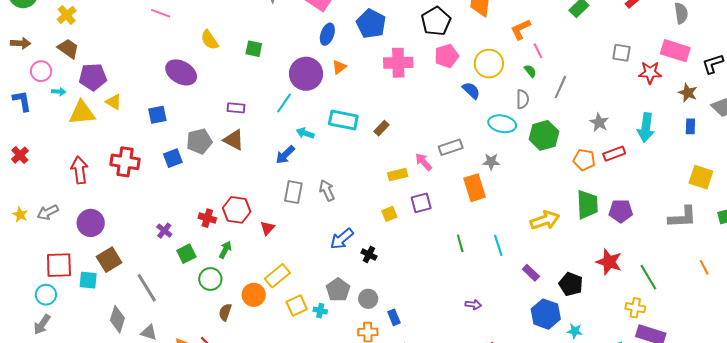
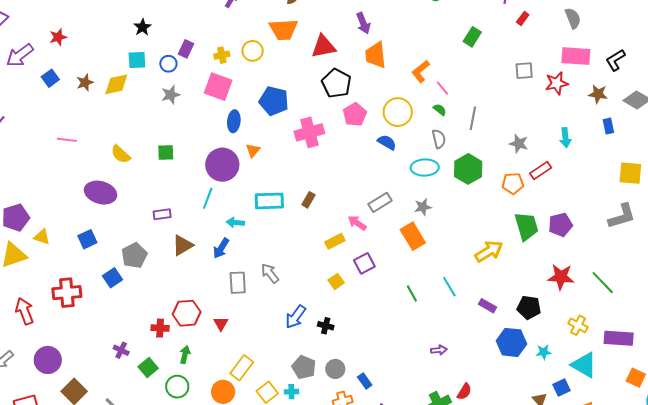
cyan arrow: (646, 128) -> (565, 138), size x0.7
brown triangle: (234, 140) -> (183, 245), moved, turned -45
yellow cross: (635, 308) -> (578, 325), moved, turned 30

